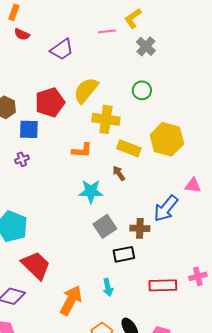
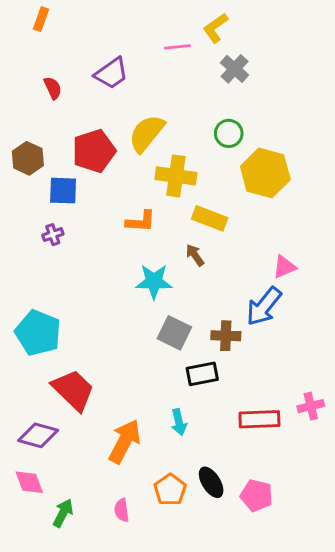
red semicircle: (22, 34) -> (53, 88), moved, turned -140
yellow hexagon: (167, 139) -> (265, 173), moved
pink triangle: (193, 185) -> (284, 267), moved, turned -30
gray square: (105, 226) -> (174, 333), turned -30

